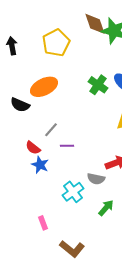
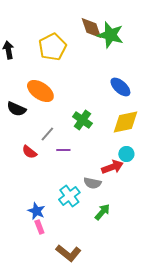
green cross: (98, 85) -> (82, 120), moved
orange ellipse: (44, 87) -> (40, 91), turned 60
blue star: (40, 165) -> (36, 211), moved

